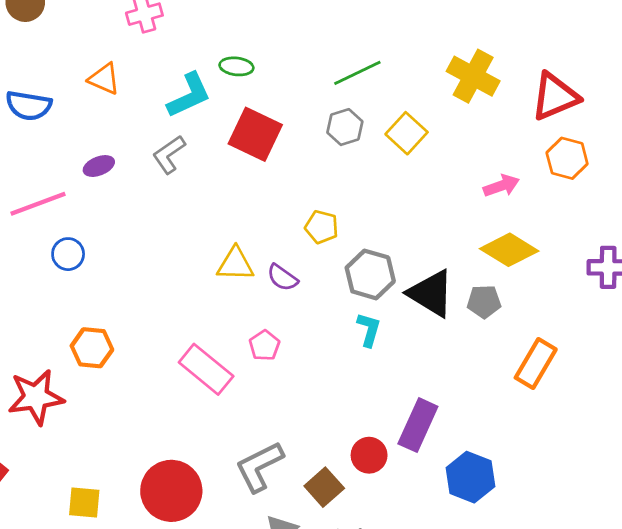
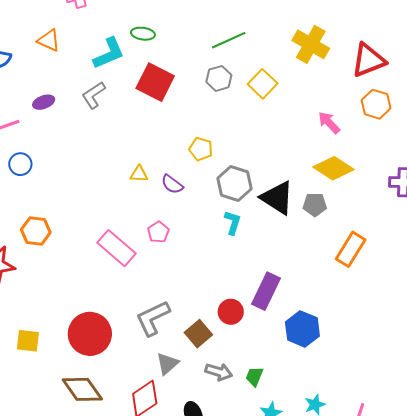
pink arrow: (501, 186) -> (329, 123), turned -115
yellow triangle: (235, 264) -> (139, 174), size x0.7

